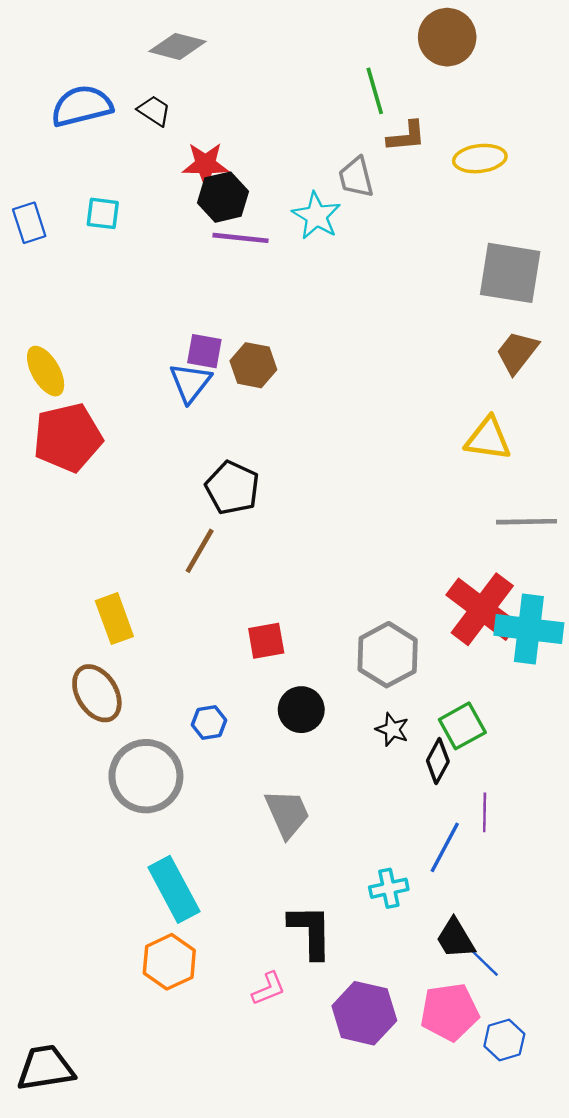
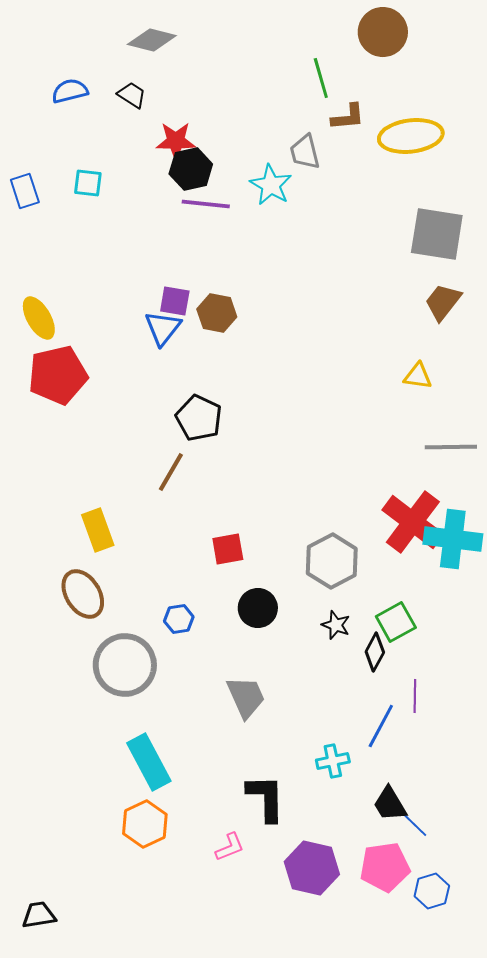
blue semicircle: (82, 106) -> (70, 91), size x0.7
yellow ellipse: (480, 159) -> (411, 136), size x1.4
yellow triangle: (488, 439) -> (418, 376), size x0.7
black trapezoid: (46, 1068) -> (39, 915), size x0.7

